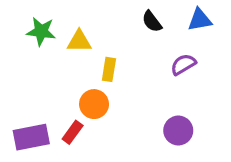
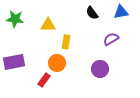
green star: (41, 31) -> (15, 19), moved
purple circle: (178, 131) -> (100, 69), moved
purple rectangle: (31, 137) -> (14, 62), moved

